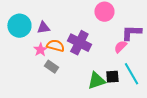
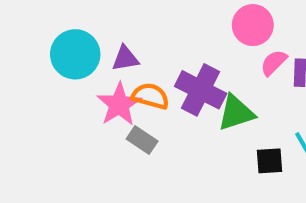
pink semicircle: (120, 47) -> (274, 63), moved
pink star: (40, 50) -> (119, 104), size x1.5
green triangle: (96, 81) -> (236, 113), moved

